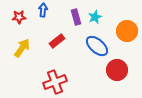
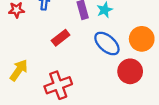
orange circle: (127, 31) -> (142, 39), moved
yellow arrow: (22, 48) -> (19, 70), moved

